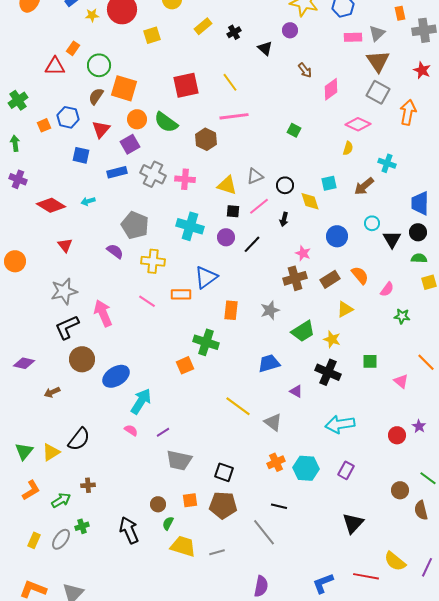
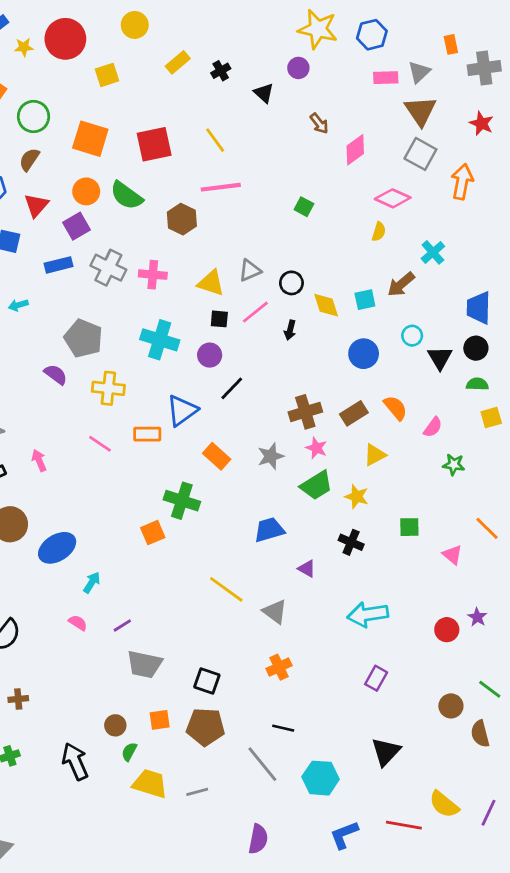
orange square: (124, 88) -> (90, 139), moved
cyan cross: (387, 163) -> (433, 252), turned 30
cyan square: (329, 183) -> (365, 300), moved
black line: (252, 244) -> (232, 388), moved
pink star: (303, 253) -> (316, 448), moved
orange rectangle: (231, 310) -> (217, 456), turned -54
pink arrow: (103, 313) -> (39, 460), size x0.6
black cross: (328, 372) -> (351, 542), size x0.7
cyan arrow: (141, 401) -> (92, 582), size x0.6
cyan hexagon: (306, 468) -> (321, 778), moved

